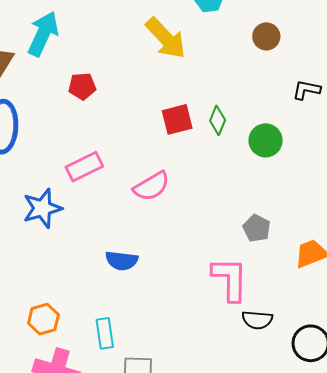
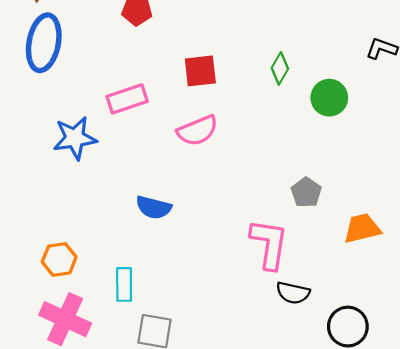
red square: (177, 119) -> (200, 71), moved

